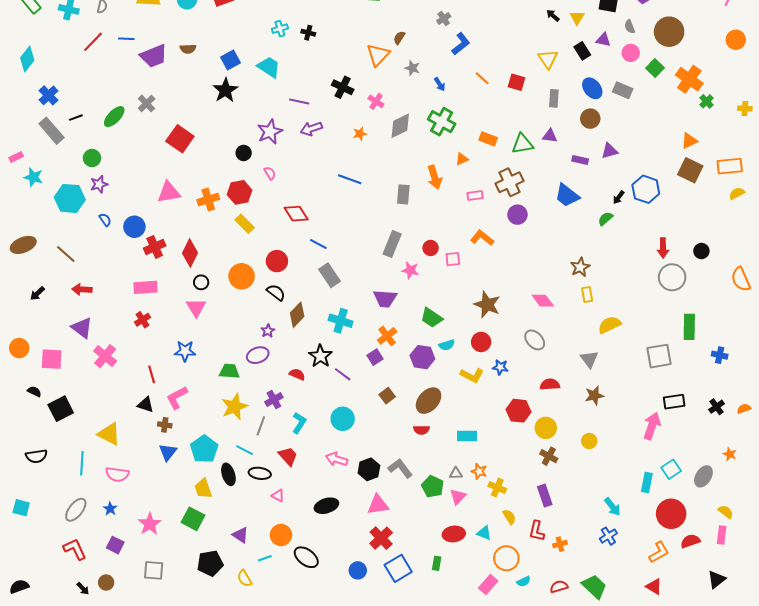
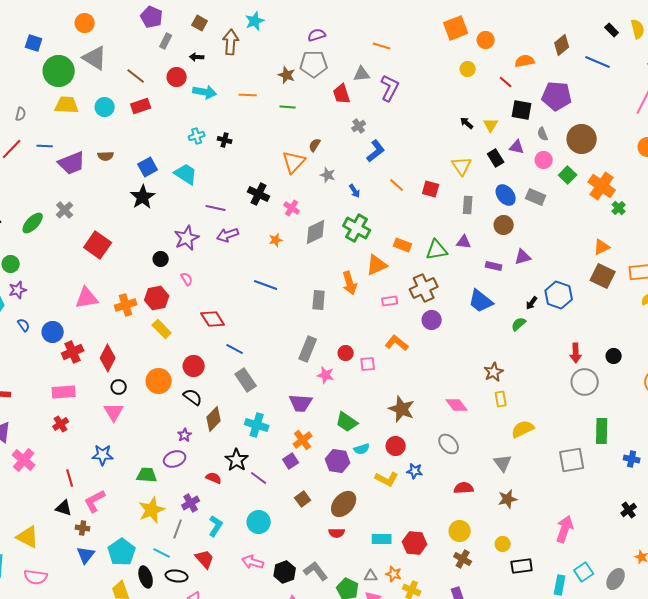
orange triangle: (462, 159) -> (377, 265), size x1.6
black rectangle: (674, 402) -> (522, 566), moved
red hexagon: (518, 411) -> (415, 543), moved

